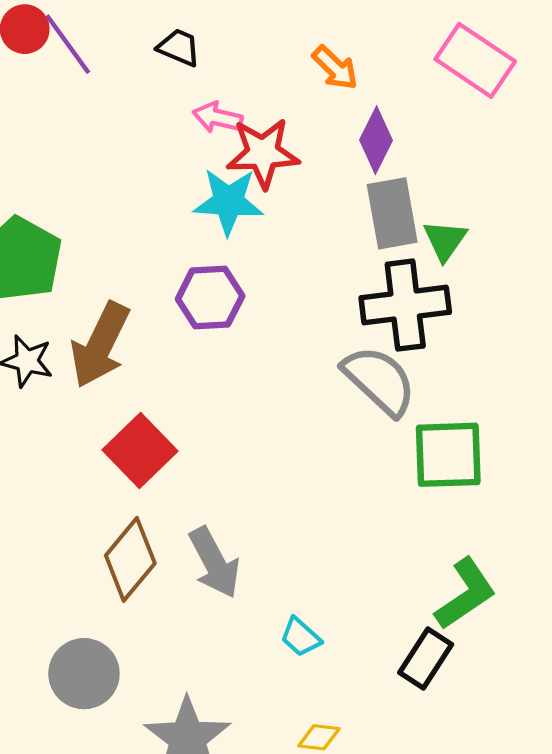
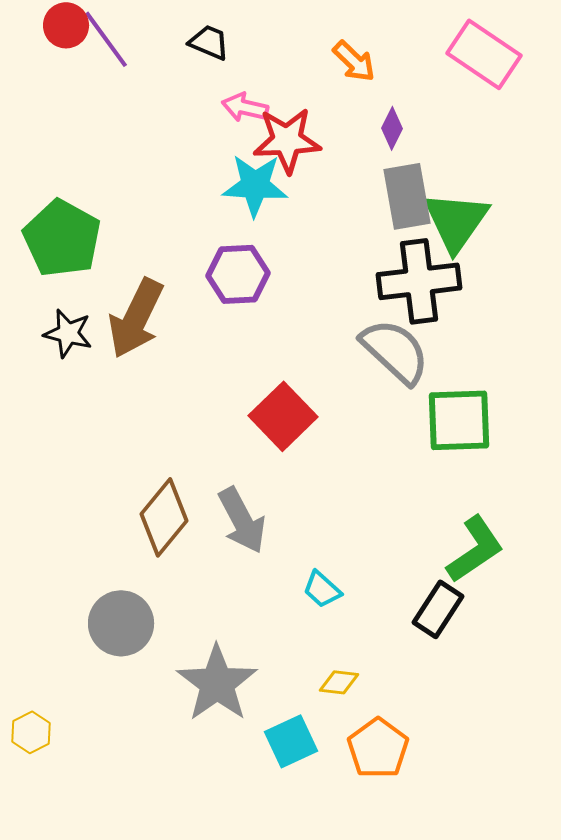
purple diamond: (376, 140) -> (392, 128), size x0.7
green triangle: (445, 240) -> (456, 221), size x1.6
red square: (140, 451) -> (283, 416), moved

